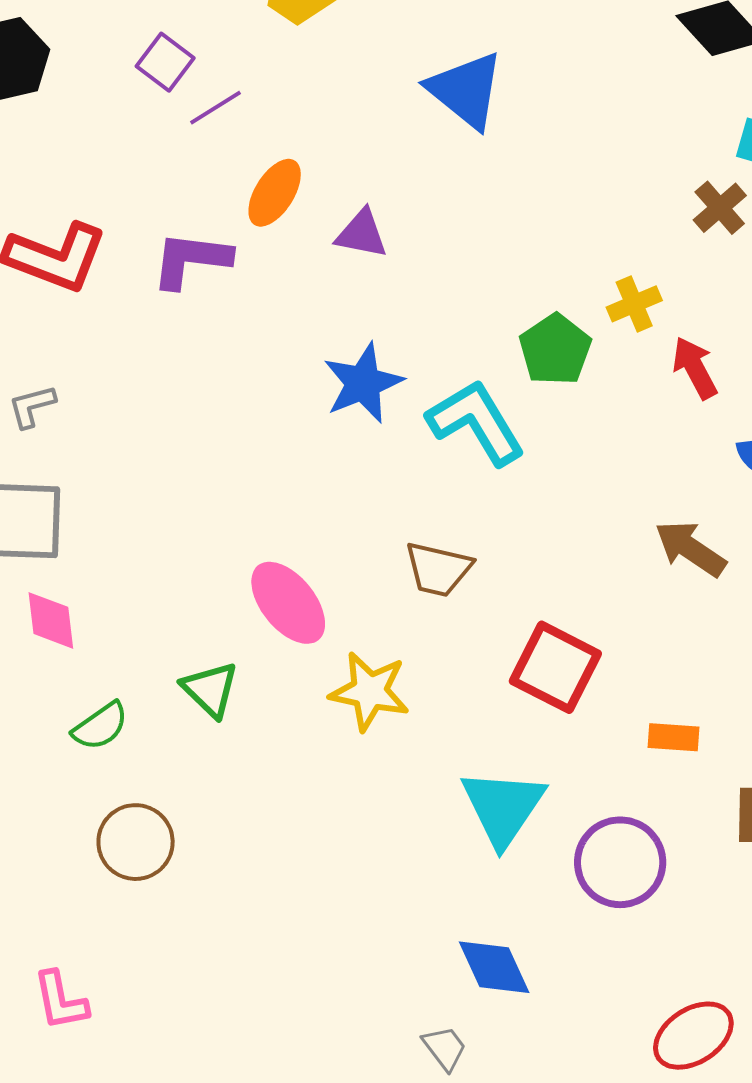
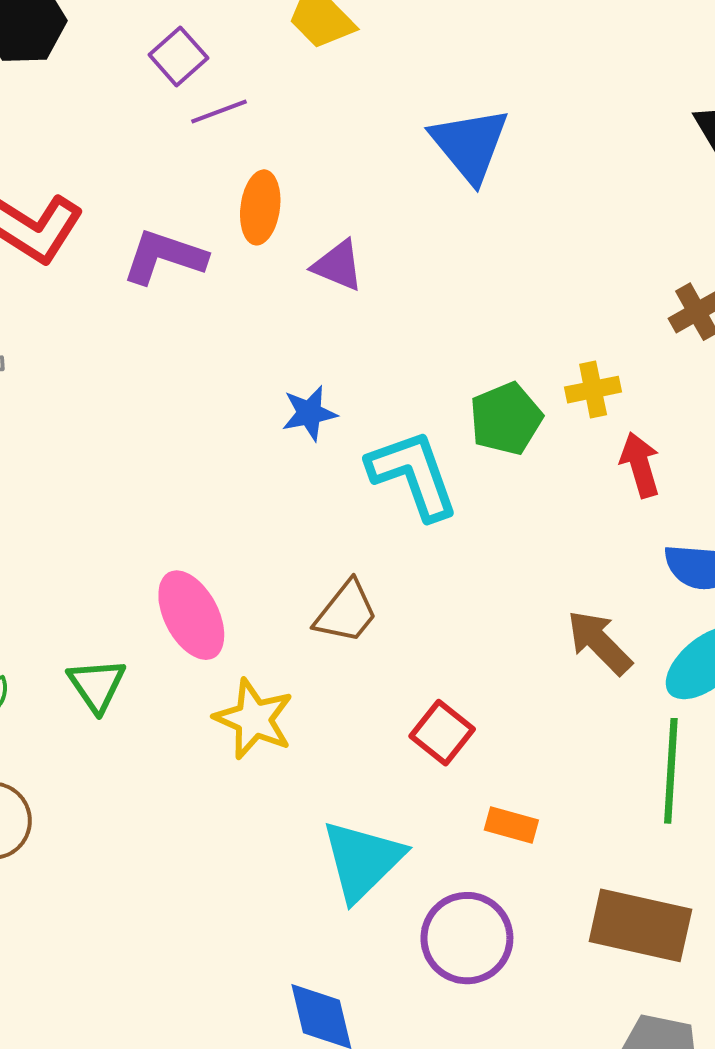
orange ellipse: (275, 193) -> (260, 207), turned -36
blue star: (363, 383) -> (309, 413), size x0.7
brown trapezoid: (438, 569) -> (346, 612), turned -76
red square: (555, 667) -> (442, 733), size x0.7
orange rectangle: (674, 737) -> (511, 825), moved

